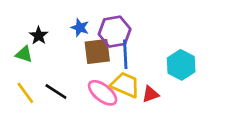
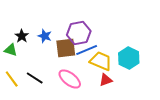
blue star: (80, 28) -> (45, 36), moved
blue line: (125, 54) -> (87, 50), turned 70
yellow trapezoid: (125, 85) -> (101, 61), moved

